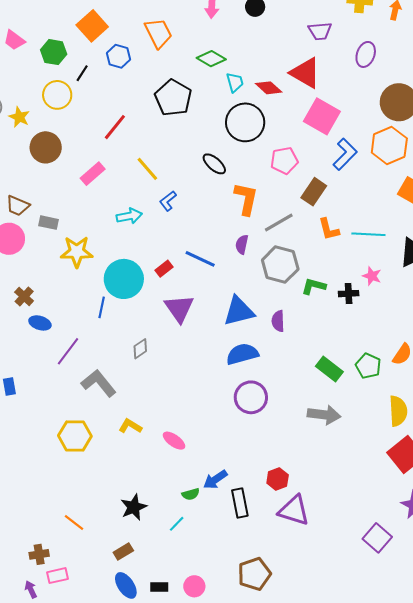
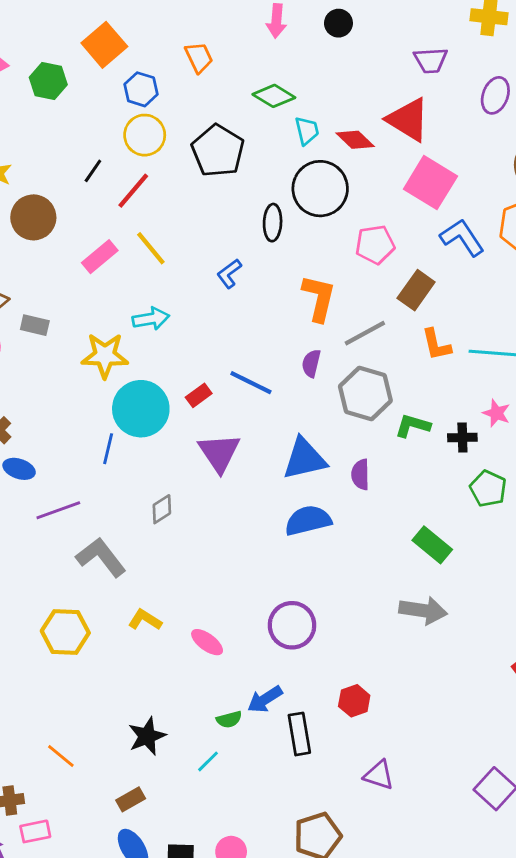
orange trapezoid: (158, 33) -> (199, 57), size x0.7
black line: (82, 73) -> (93, 171), moved
yellow circle: (57, 95) -> (145, 135), moved
blue L-shape: (345, 154) -> (462, 238), turned -80
black ellipse: (214, 164) -> (273, 223), moved, turned 50
yellow line: (147, 169) -> (151, 248), moved
blue L-shape: (168, 201) -> (229, 274), moved
yellow star: (77, 252) -> (105, 355), moved
purple line: (68, 351) -> (58, 510), turned 32
green pentagon: (368, 366) -> (488, 489), moved
purple circle: (251, 397) -> (292, 625), moved
purple triangle: (294, 510) -> (379, 775), moved, size x0.7

